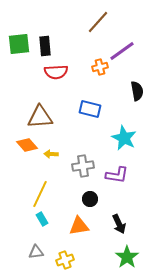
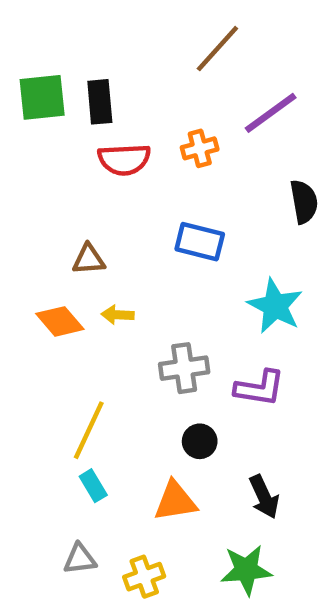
orange cross: (100, 67) -> (200, 148), moved
brown triangle: (40, 117) -> (89, 259), size x0.6
yellow arrow: (51, 154) -> (118, 315), moved
green star: (127, 257) -> (246, 570), moved, turned 30

